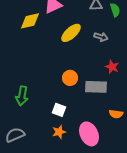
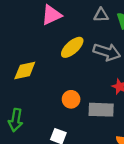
yellow diamond: (30, 21) -> (25, 70), moved
gray arrow: (101, 37) -> (107, 52), size x1.6

